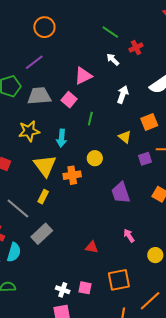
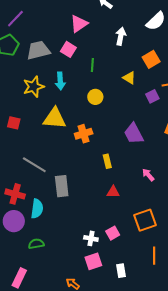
purple line: (34, 62) -> (15, 19), moved
cyan arrow: (61, 138) -> (60, 81), moved
yellow circle: (95, 158) -> (95, 97), moved
yellow triangle: (45, 166) -> (55, 118), turned -40
orange cross: (72, 175) -> (84, 134), moved
yellow rectangle: (43, 197) -> (107, 161), moved, turned -32
gray rectangle: (42, 234) -> (62, 186), turned -45
pink square: (85, 288) -> (113, 233), turned -32

